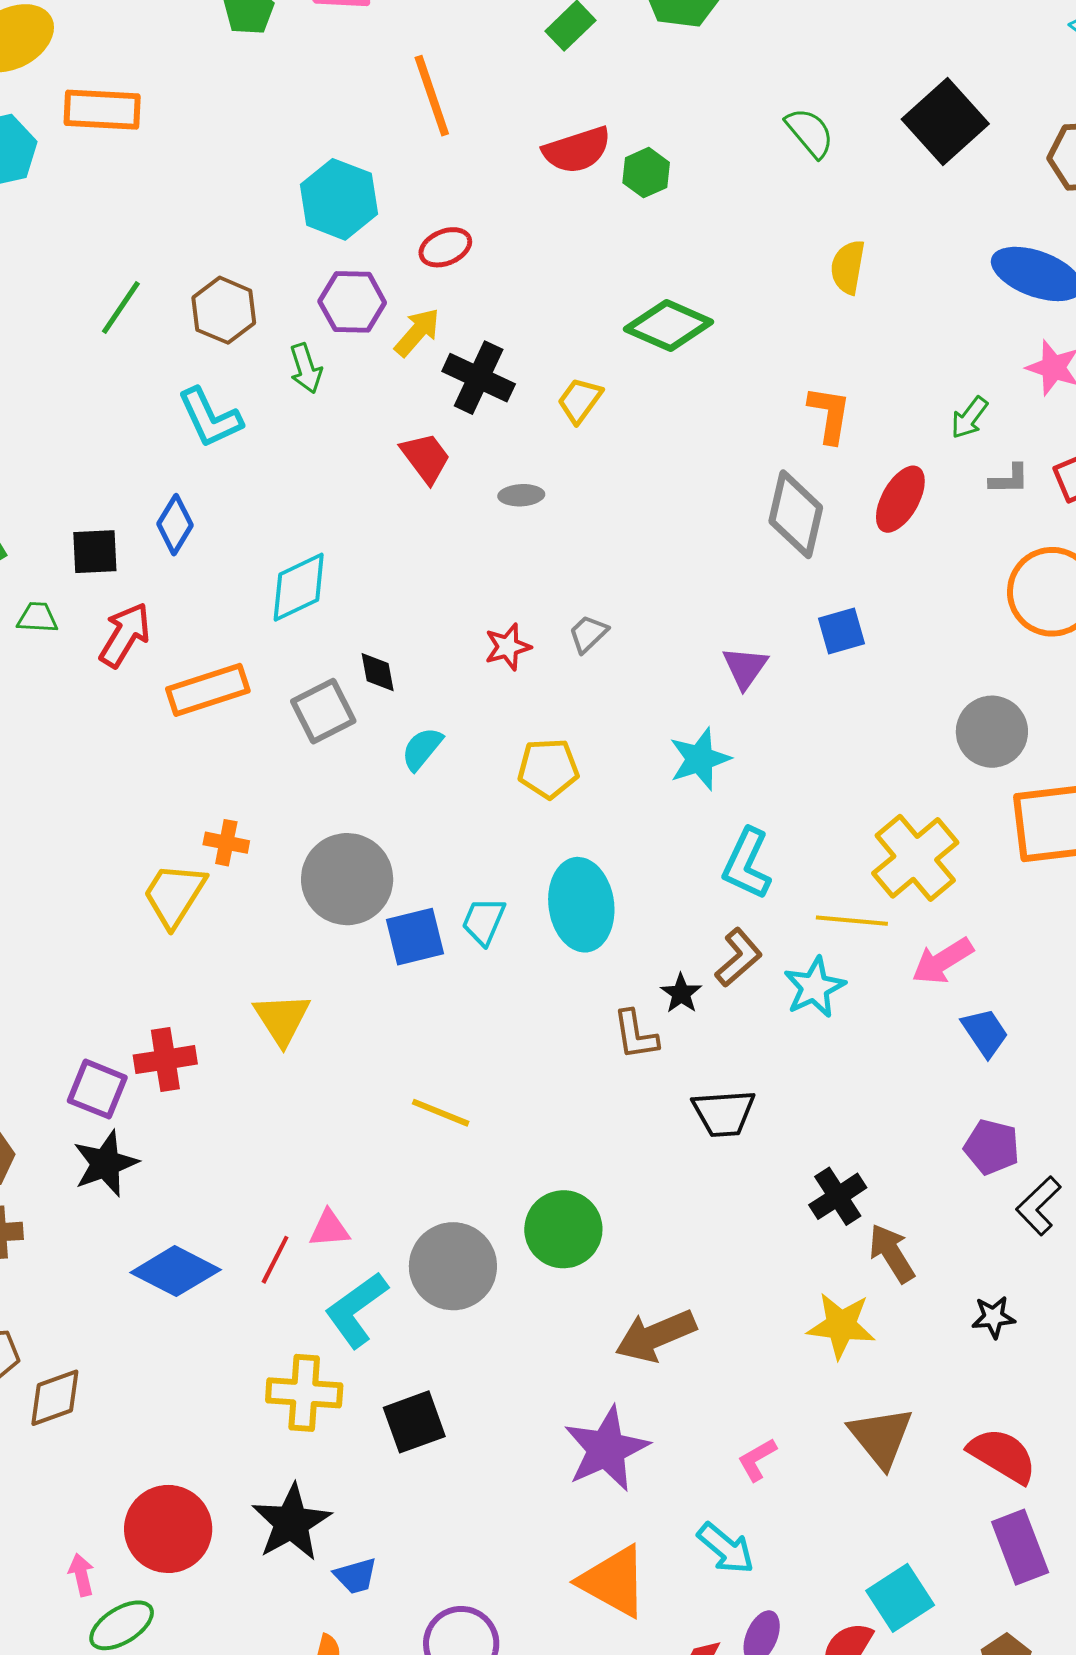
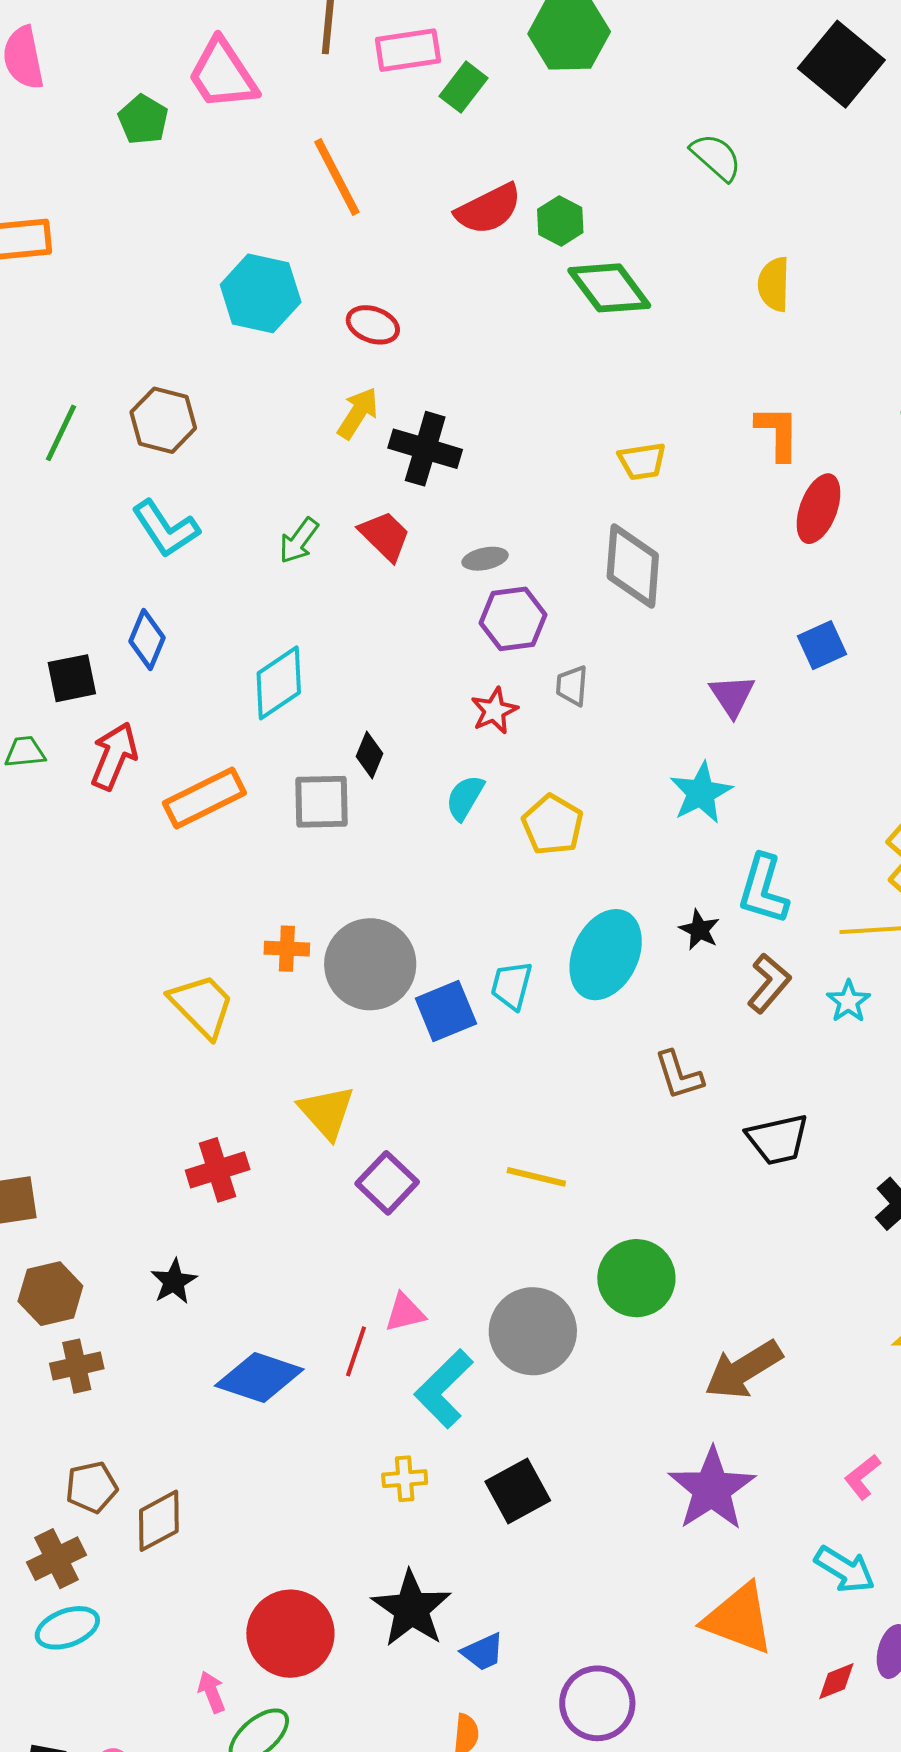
black square: (945, 122) -> (841, 64), moved
red ellipse: (445, 247) -> (373, 325), turned 51
purple hexagon: (352, 302) -> (513, 619), moved
green diamond: (669, 326) -> (609, 288), moved, turned 38
green arrow: (306, 368) -> (299, 541), moved, turned 63
yellow trapezoid: (580, 400) -> (642, 461), moved, turned -126
red ellipse: (900, 499) -> (819, 509), moved
gray diamond: (796, 514) -> (633, 566), moved
gray trapezoid: (588, 634) -> (572, 686), turned -33
black diamond: (378, 672) -> (370, 755), turned 42
gray square: (323, 711) -> (321, 802), turned 34
cyan semicircle: (422, 749) -> (465, 797), moved
yellow pentagon: (548, 768) -> (553, 825), turned -30
orange cross: (226, 843) -> (287, 949), moved
yellow trapezoid: (174, 895) -> (202, 1006), turned 112
cyan ellipse: (581, 905) -> (606, 955), turned 42
cyan star: (814, 987) -> (848, 1001), size x0.7
black star: (681, 993) -> (699, 930), moved
purple square: (97, 1089) -> (387, 1183), moved, turned 30
yellow line: (441, 1113) -> (536, 1177), moved
black star: (105, 1163) -> (174, 1282), size x0.7
yellow cross: (304, 1393) -> (405, 1479), size x0.6

